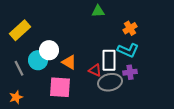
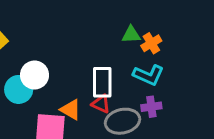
green triangle: (98, 11) -> (131, 35), moved
white rectangle: (109, 60) -> (102, 82), moved
orange triangle: (69, 62) -> (71, 110), moved

